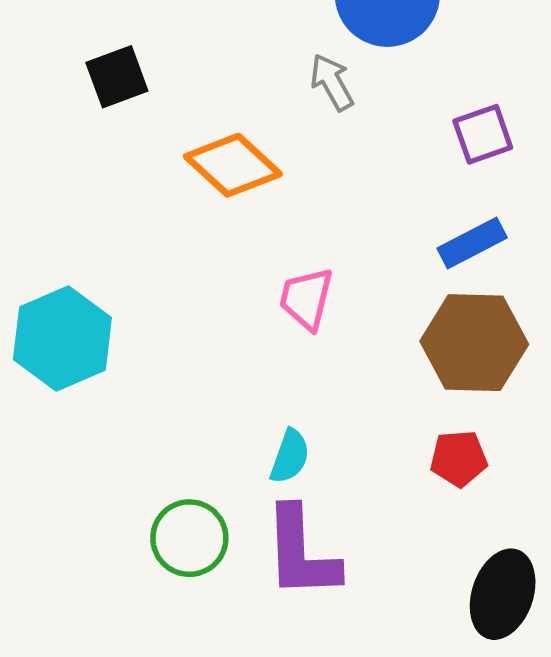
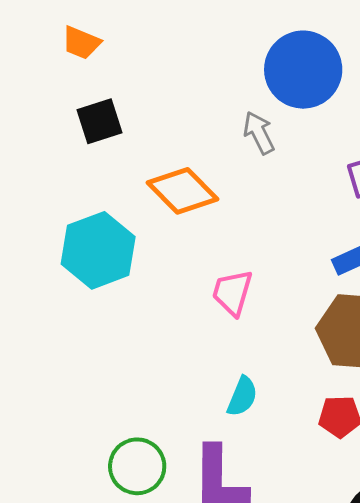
cyan hexagon: (62, 339) -> (98, 250), moved
cyan semicircle: (290, 456) -> (242, 396), moved

